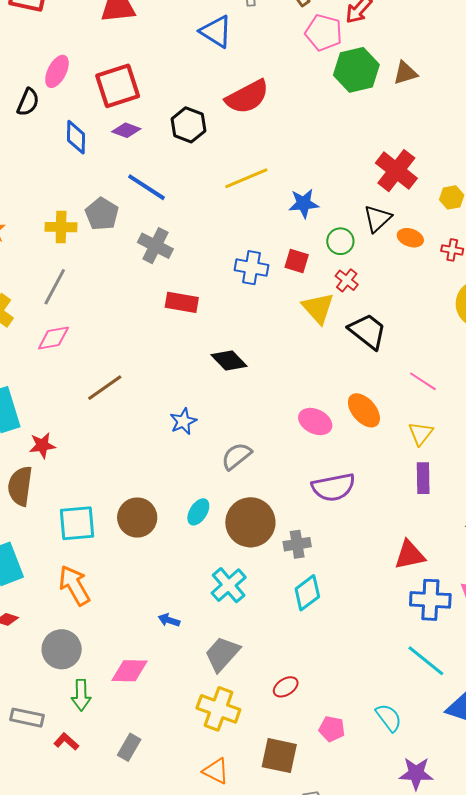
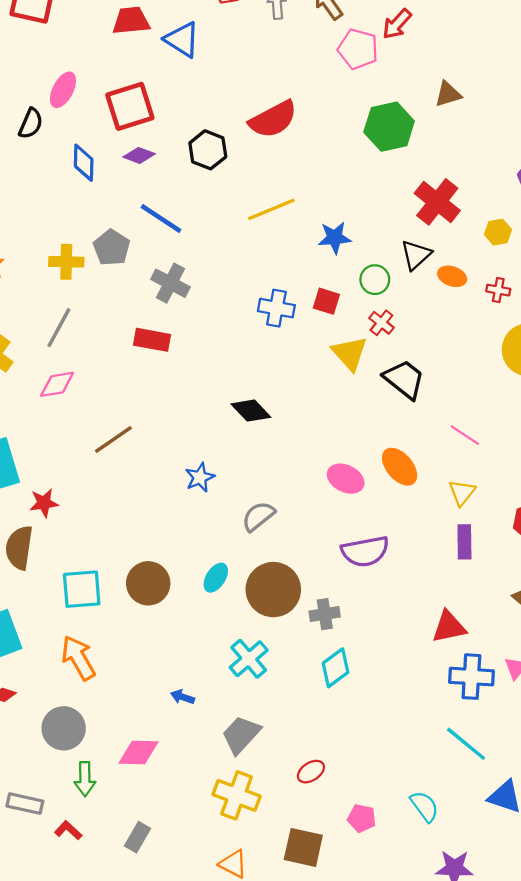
blue triangle: (216, 32) -> (182, 40), moved
green hexagon: (356, 70) -> (389, 127), moved
red rectangle: (182, 302) -> (152, 340), moved

